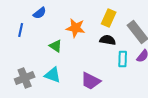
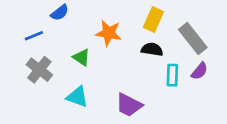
blue line: (21, 30) -> (34, 36), turned 56
gray cross: (25, 78) -> (39, 70), moved, turned -30

